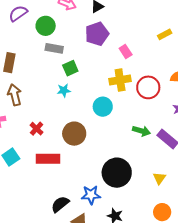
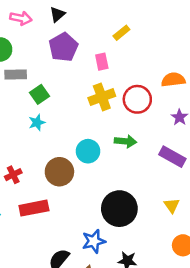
yellow rectangle: (165, 34) -> (121, 33), moved
pink rectangle: (126, 52) -> (102, 62), turned 32
cyan circle: (103, 107) -> (88, 151), moved
red cross: (37, 129) -> (13, 175), turned 32
green arrow: (141, 131) -> (125, 141), moved

